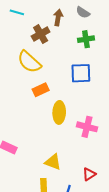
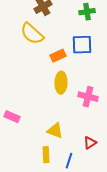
orange rectangle: (41, 90) -> (58, 56), moved

